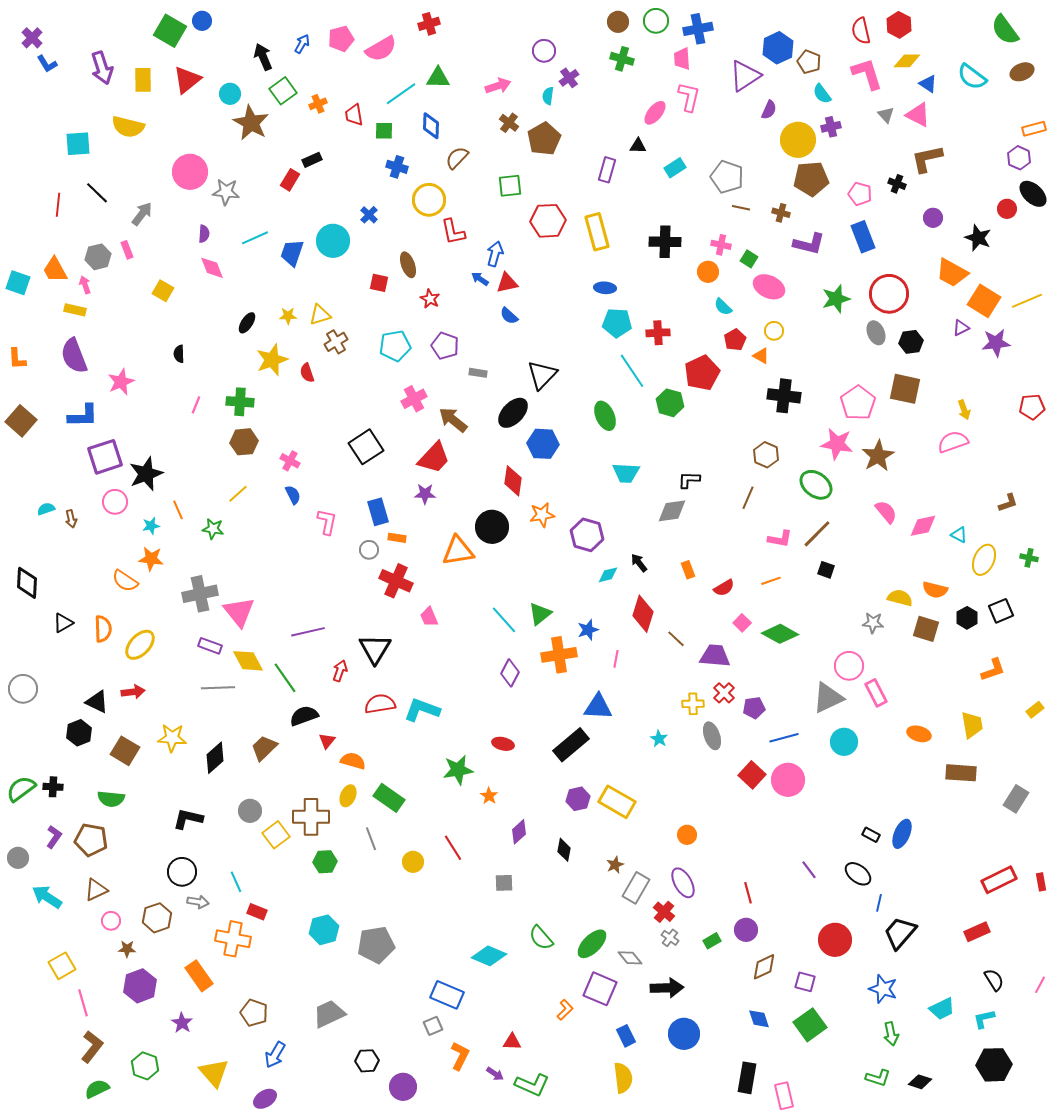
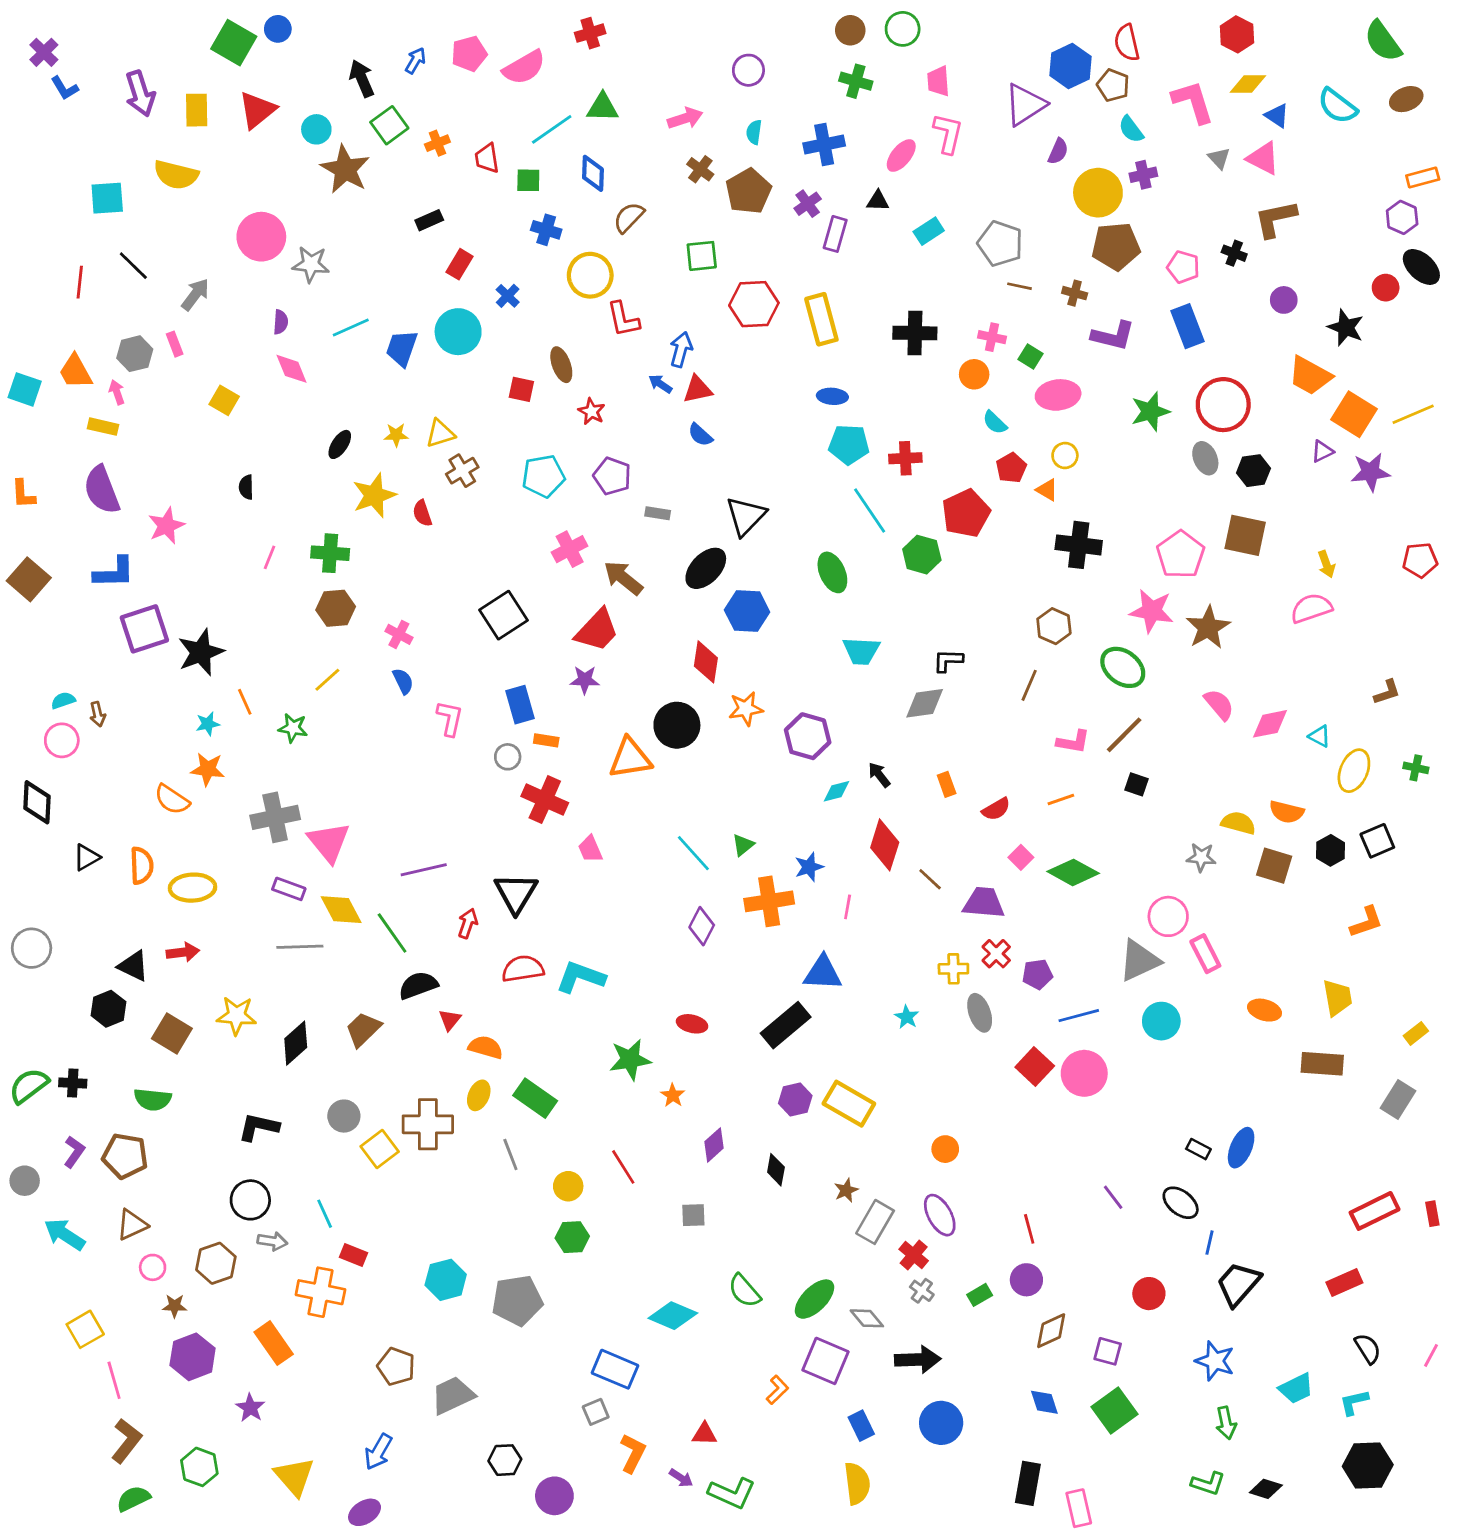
blue cross: (698, 29) -> (824, 144), moved
red semicircle: (861, 31) -> (1127, 43), moved
purple cross: (569, 78) -> (808, 204), moved
red rectangle: (290, 180) -> (459, 264), moved
pink ellipse: (769, 287) -> (1058, 395), turned -32
pink circle: (115, 502) -> (62, 740), moved
green triangle: (540, 614) -> (743, 845), size x0.7
yellow ellipse: (140, 645) -> (193, 888), turned 44
yellow rectangle: (1035, 710) -> (1416, 1033), moved
green hexagon: (325, 862) -> (572, 1237), moved
red circle: (835, 940) -> (1149, 1294), size x0.7
brown pentagon: (254, 1013) -> (396, 1366), moved

